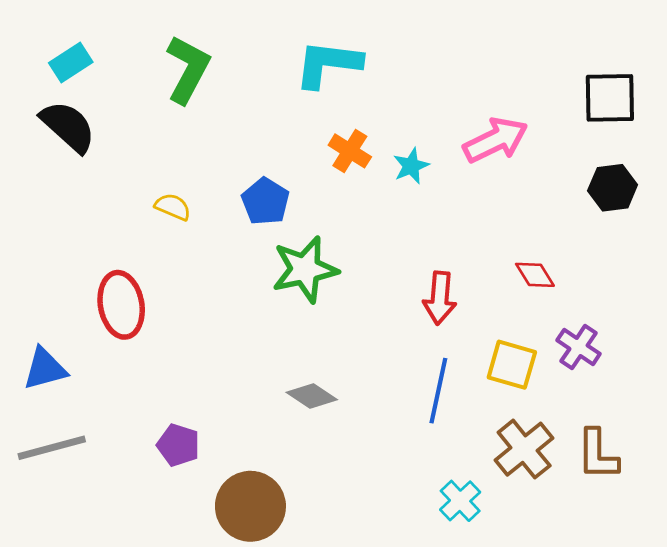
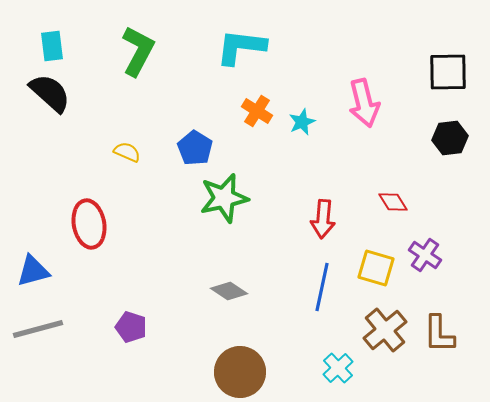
cyan rectangle: (71, 62) -> (52, 46), turned -64
pink arrow: (495, 140) -> (364, 103), turned 102
brown circle: (250, 506) -> (240, 372), moved

